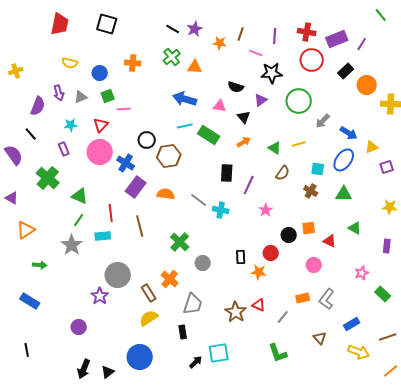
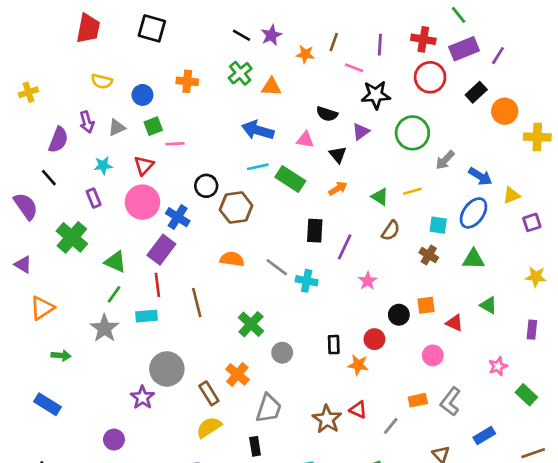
green line: (381, 15) -> (459, 15), moved
purple rectangle: (136, 187) -> (161, 250), moved

